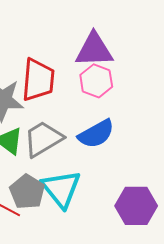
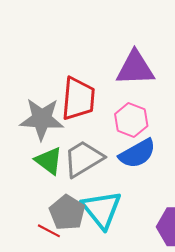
pink hexagon: (96, 81) -> (131, 120), moved

